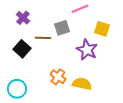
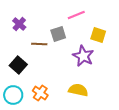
black square: (22, 49) -> (18, 65), moved
orange cross: (58, 77) -> (40, 93), moved

